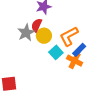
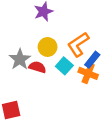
red semicircle: (37, 25) -> (37, 67), moved, turned 88
gray star: (26, 33) -> (20, 59), moved

